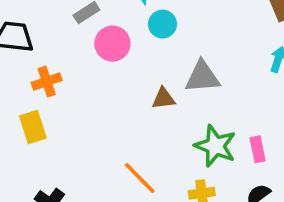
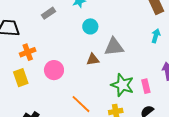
cyan circle: (162, 24) -> (90, 26), moved
pink circle: (112, 44) -> (54, 70), moved

